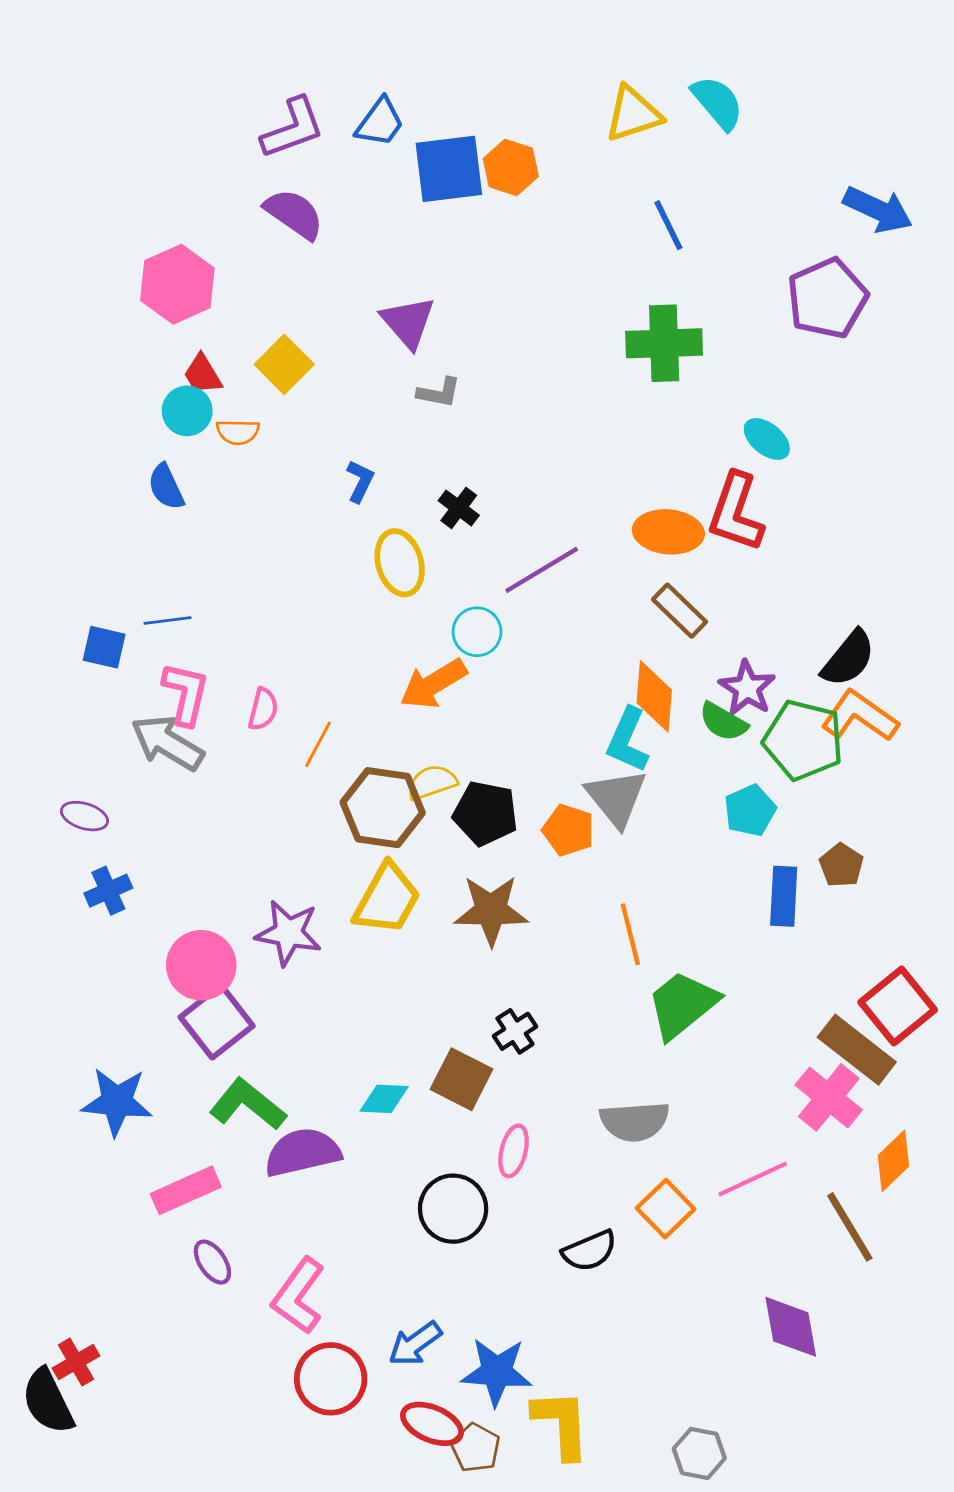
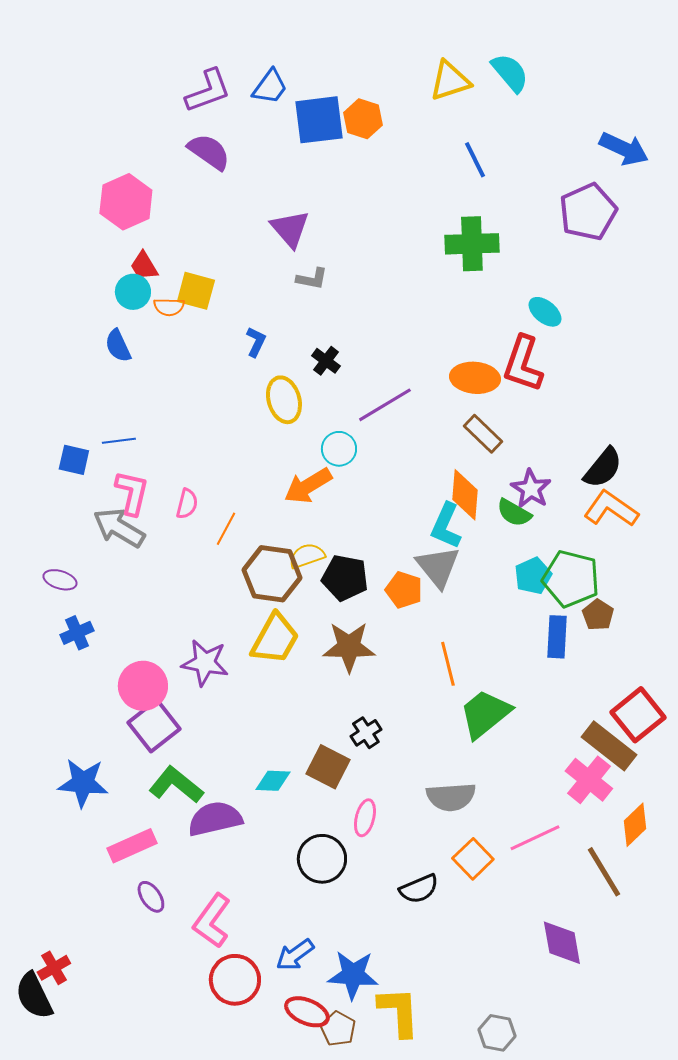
yellow square: (284, 364) -> (196, 291), moved, turned -30
green pentagon: (803, 740) -> (571, 579), moved

